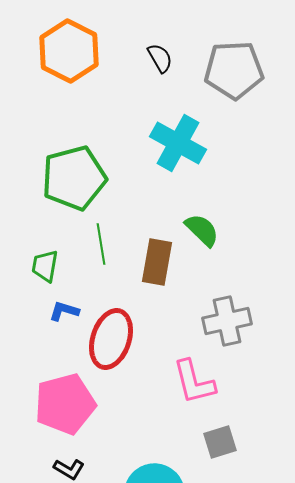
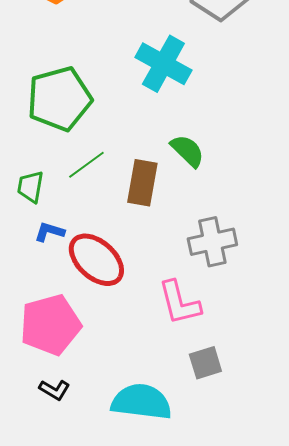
green line: (101, 244) -> (86, 165), turned 63
red ellipse: (111, 339) -> (96, 260), turned -66

